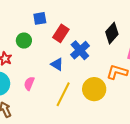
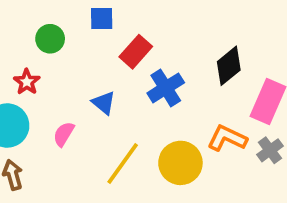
green circle: (24, 41) -> (50, 39), moved
blue triangle: (57, 64) -> (104, 103), moved

